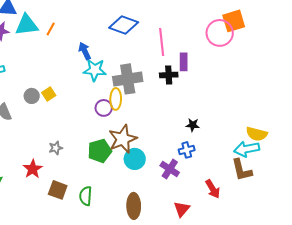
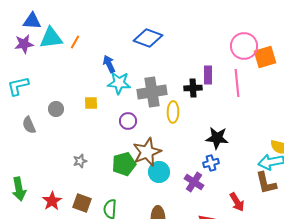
orange square: (234, 21) -> (265, 57), moved
pink line: (162, 42) -> (237, 83), moved
yellow square: (49, 94) -> (91, 103), moved, turned 32
yellow ellipse: (116, 99) -> (173, 112), moved
black star: (193, 125) -> (217, 138), size x1.6
red star: (33, 169) -> (52, 201), moved

